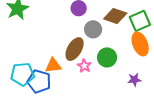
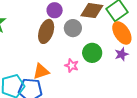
brown ellipse: (75, 49) -> (46, 31), moved
purple star: (134, 80) -> (122, 54), moved

